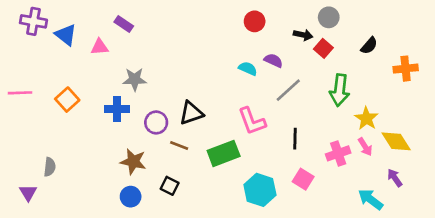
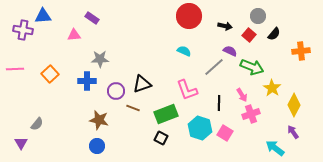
gray circle: (329, 17) -> (258, 16), moved
purple cross: (33, 21) -> (23, 30), moved
red circle: (255, 21) -> (189, 16), size x1.6
blue triangle: (66, 35) -> (43, 16), moved, turned -42
red square: (323, 48) -> (249, 35), moved
purple semicircle: (273, 60) -> (230, 51), moved
green arrow: (340, 90) -> (252, 67), turned -75
yellow diamond: (396, 141) -> (294, 105), turned 60
pink arrow: (365, 147) -> (242, 95), moved
gray semicircle: (50, 167) -> (37, 124), turned 32
black square: (170, 186) -> (161, 138), moved
cyan hexagon: (260, 190) -> (200, 128), moved

